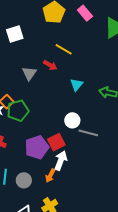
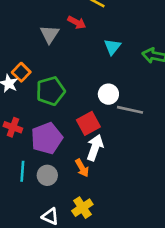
green pentagon: (18, 111) -> (51, 91), moved
purple pentagon: (37, 147) -> (47, 138), moved
orange arrow: (50, 176) -> (82, 168), turned -56

